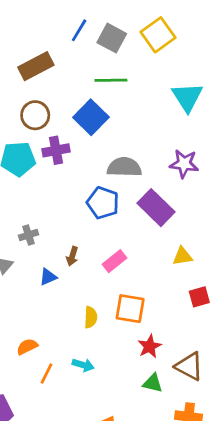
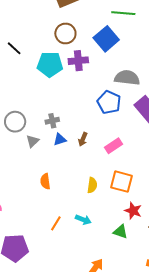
blue triangle: (48, 277) -> (60, 139), moved
red star: (150, 346) -> (133, 211), turned -30
orange semicircle: (27, 347) -> (45, 181), moved, turned -77
green triangle: (153, 383) -> (120, 232), moved

